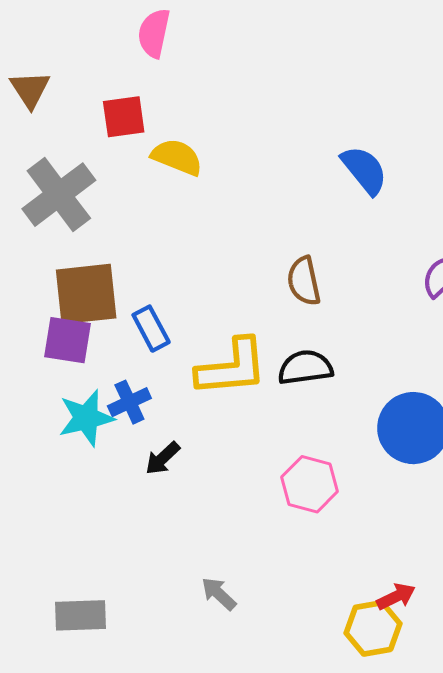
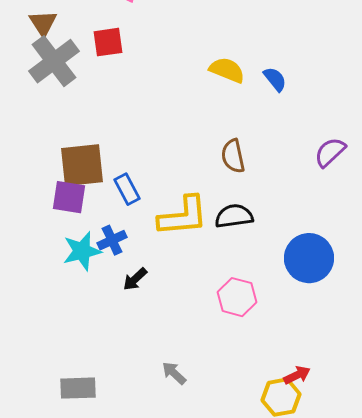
yellow semicircle: (177, 157) -> (227, 70), moved
blue semicircle: (364, 170) -> (275, 79), size x0.7
gray cross: (59, 195) -> (54, 61), moved

